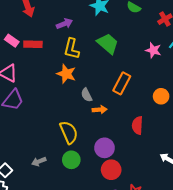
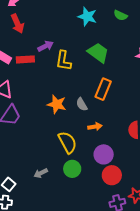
purple arrow: (64, 24) -> (46, 46), moved
orange star: (66, 74) -> (57, 104), moved
orange rectangle: (122, 83) -> (103, 89), moved
orange arrow: (100, 110) -> (95, 127), moved

